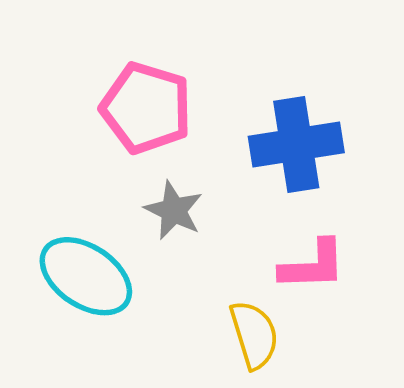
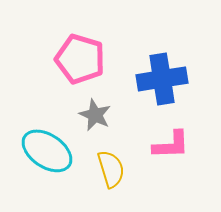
yellow semicircle: (254, 335) -> (111, 169), moved

